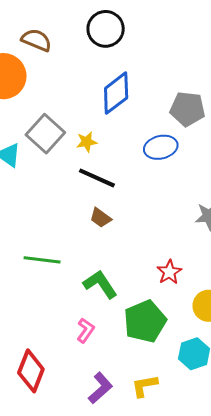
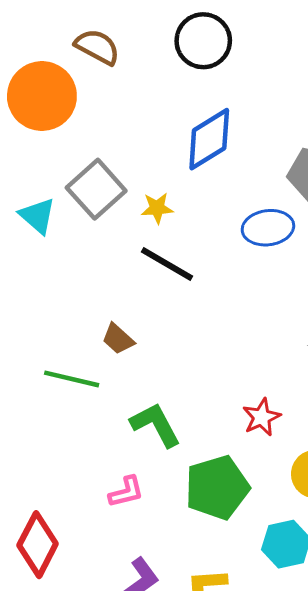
brown trapezoid: (101, 218) -> (118, 339), moved
pink L-shape: (86, 330) -> (126, 492), turned 35

